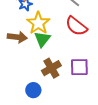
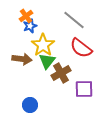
brown cross: (51, 68) -> (61, 73), moved
blue circle: (33, 90) -> (30, 105), moved

